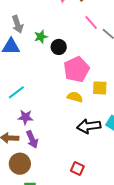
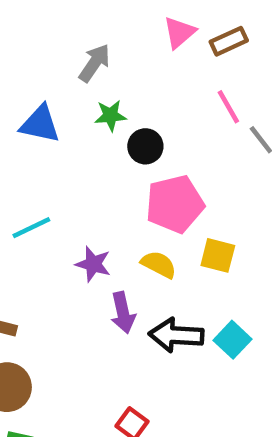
gray arrow: (18, 24) -> (95, 63), moved, turned -138
purple star: (25, 117) -> (93, 264), moved
purple arrow: (32, 139) -> (123, 313), moved

